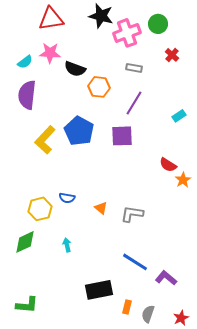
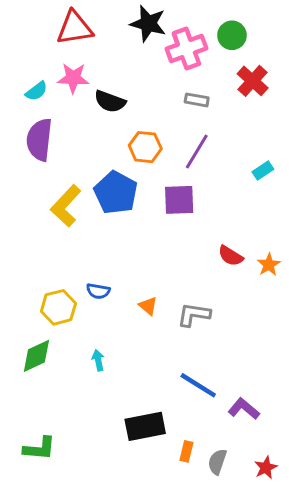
red cross: (172, 55) -> (253, 81), size x1.5
orange hexagon: (99, 87) -> (145, 147), moved
red semicircle: (168, 165) -> (231, 256), moved

